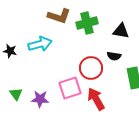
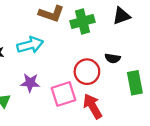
black triangle: (121, 31) -> (122, 16), moved, turned -30
purple star: (40, 99) -> (30, 83), moved

